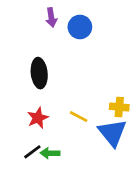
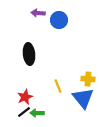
purple arrow: (51, 17) -> (38, 13), turned 104
yellow line: (79, 117) -> (58, 86), turned 40
red star: (38, 118) -> (25, 97), moved

